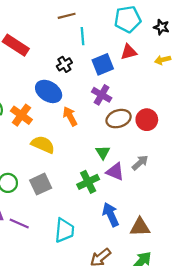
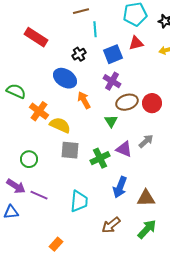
orange cross: (21, 115) -> (39, 111), moved
green triangle: (103, 152) -> (111, 121), moved
gray square: (41, 184) -> (70, 150), moved, turned 30
blue arrow: (111, 215) -> (120, 187), turned -135

